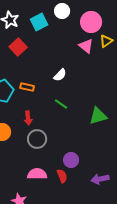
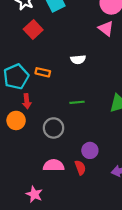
white semicircle: (60, 75) -> (78, 59), turned 40
green line: (61, 104) -> (77, 102), moved, turned -40
red arrow: (28, 118) -> (27, 101), moved

